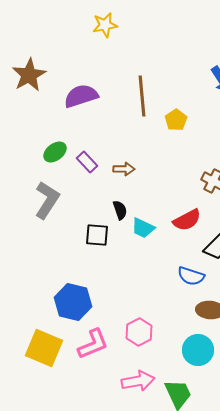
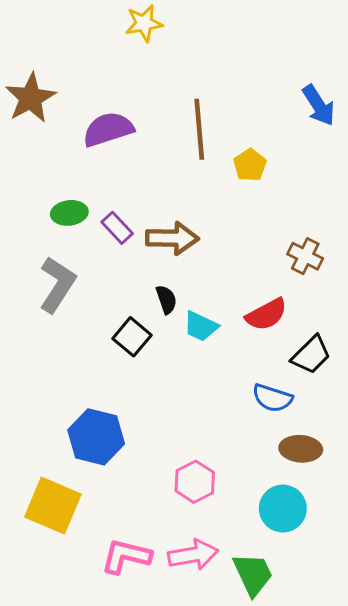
green ellipse: (55, 152) -> (69, 213), turned 30
brown arrow: (124, 169) -> (172, 238), size x1.6
black square: (97, 235) -> (132, 337), turned 35
pink L-shape: (93, 344) -> (126, 556), moved, turned -144

